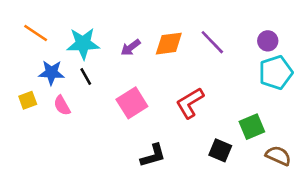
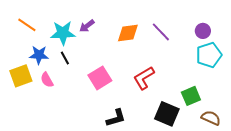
purple arrow: (131, 47) -> (87, 26), moved
yellow square: (28, 100) -> (21, 76), size x1.6
black square: (220, 150) -> (167, 114), size x1.4

